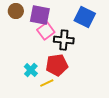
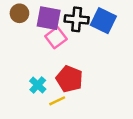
black cross: (64, 40) -> (77, 19), moved
red pentagon: (57, 65) -> (69, 79), turned 30

